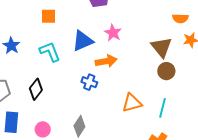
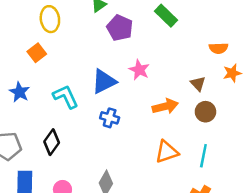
orange square: (49, 16) -> (37, 53), moved, turned -35
brown triangle: (161, 47) -> (198, 84), size x0.6
orange arrow: (106, 61) -> (165, 106), moved
blue cross: (89, 82) -> (110, 118), moved

